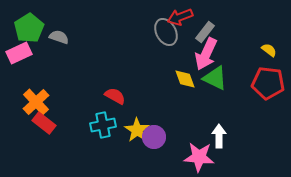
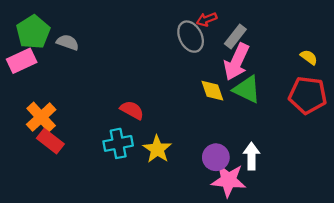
red arrow: (180, 17) -> (207, 19), size x0.7
purple circle: (154, 137) -> (216, 157), moved

